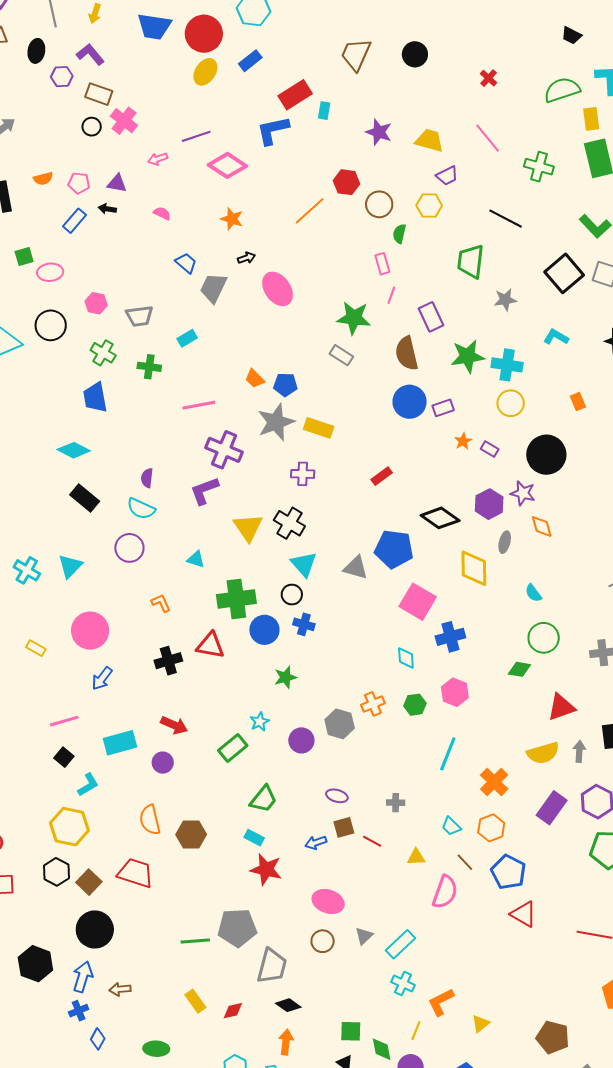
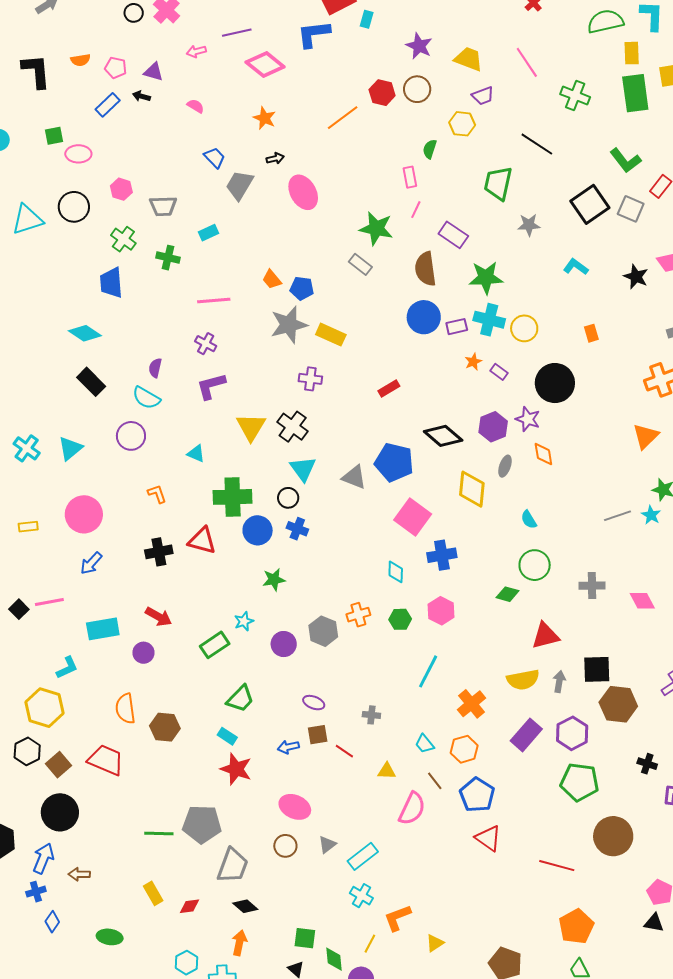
brown circle: (379, 204) -> (417, 89), moved
purple rectangle: (431, 317) -> (453, 235), turned -36
cyan cross: (507, 365) -> (489, 320), moved
purple cross: (224, 450) -> (206, 344), moved, size x0.6
yellow rectangle: (36, 648) -> (28, 527), turned -42
black square: (64, 757) -> (19, 609), moved

